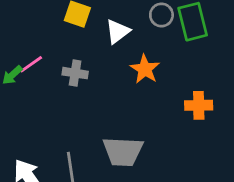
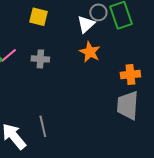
white triangle: (118, 31) -> (86, 24), moved
gray trapezoid: (123, 152) -> (128, 105), moved, turned 96

